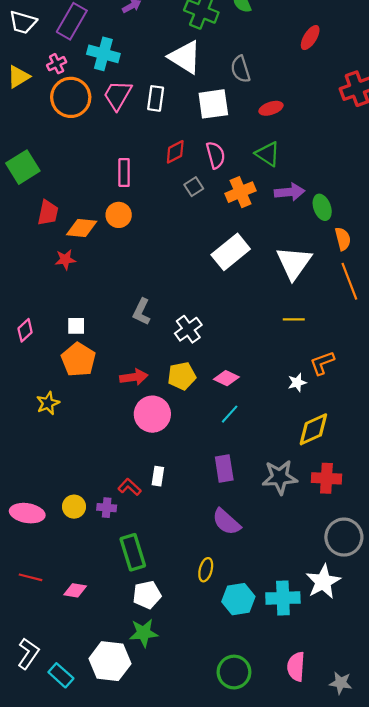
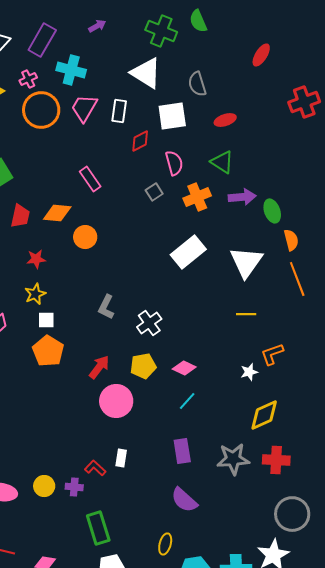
red diamond: (175, 152) -> (140, 141), moved
pink rectangle: (124, 172) -> (90, 179), turned -35
orange circle: (119, 215) -> (85, 237), moved
orange diamond: (82, 228) -> (57, 213), moved
red arrow: (134, 377) -> (99, 367), turned -45
yellow star: (48, 403) -> (35, 294), moved

